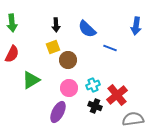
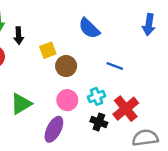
black arrow: (56, 25) -> (19, 36), moved
blue line: (110, 48) -> (115, 66), moved
green triangle: (31, 80) -> (21, 104), moved

